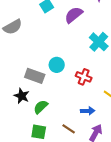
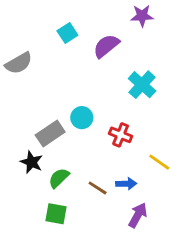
gray rectangle: (35, 76) -> (50, 133), turned -54
brown line: (69, 129) -> (98, 188), moved

